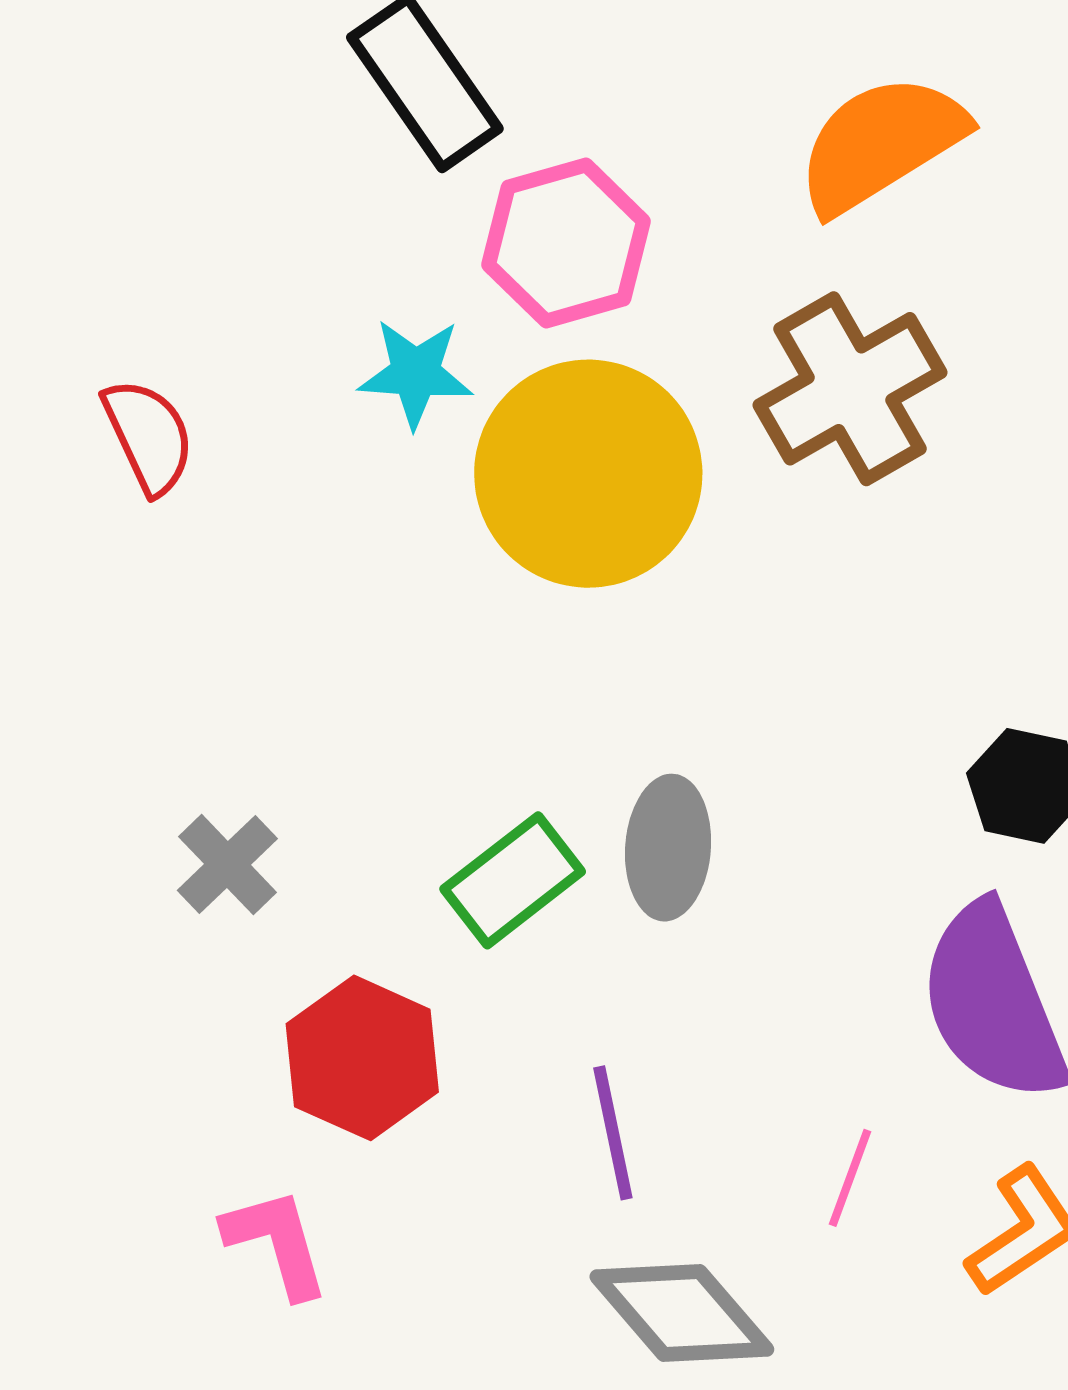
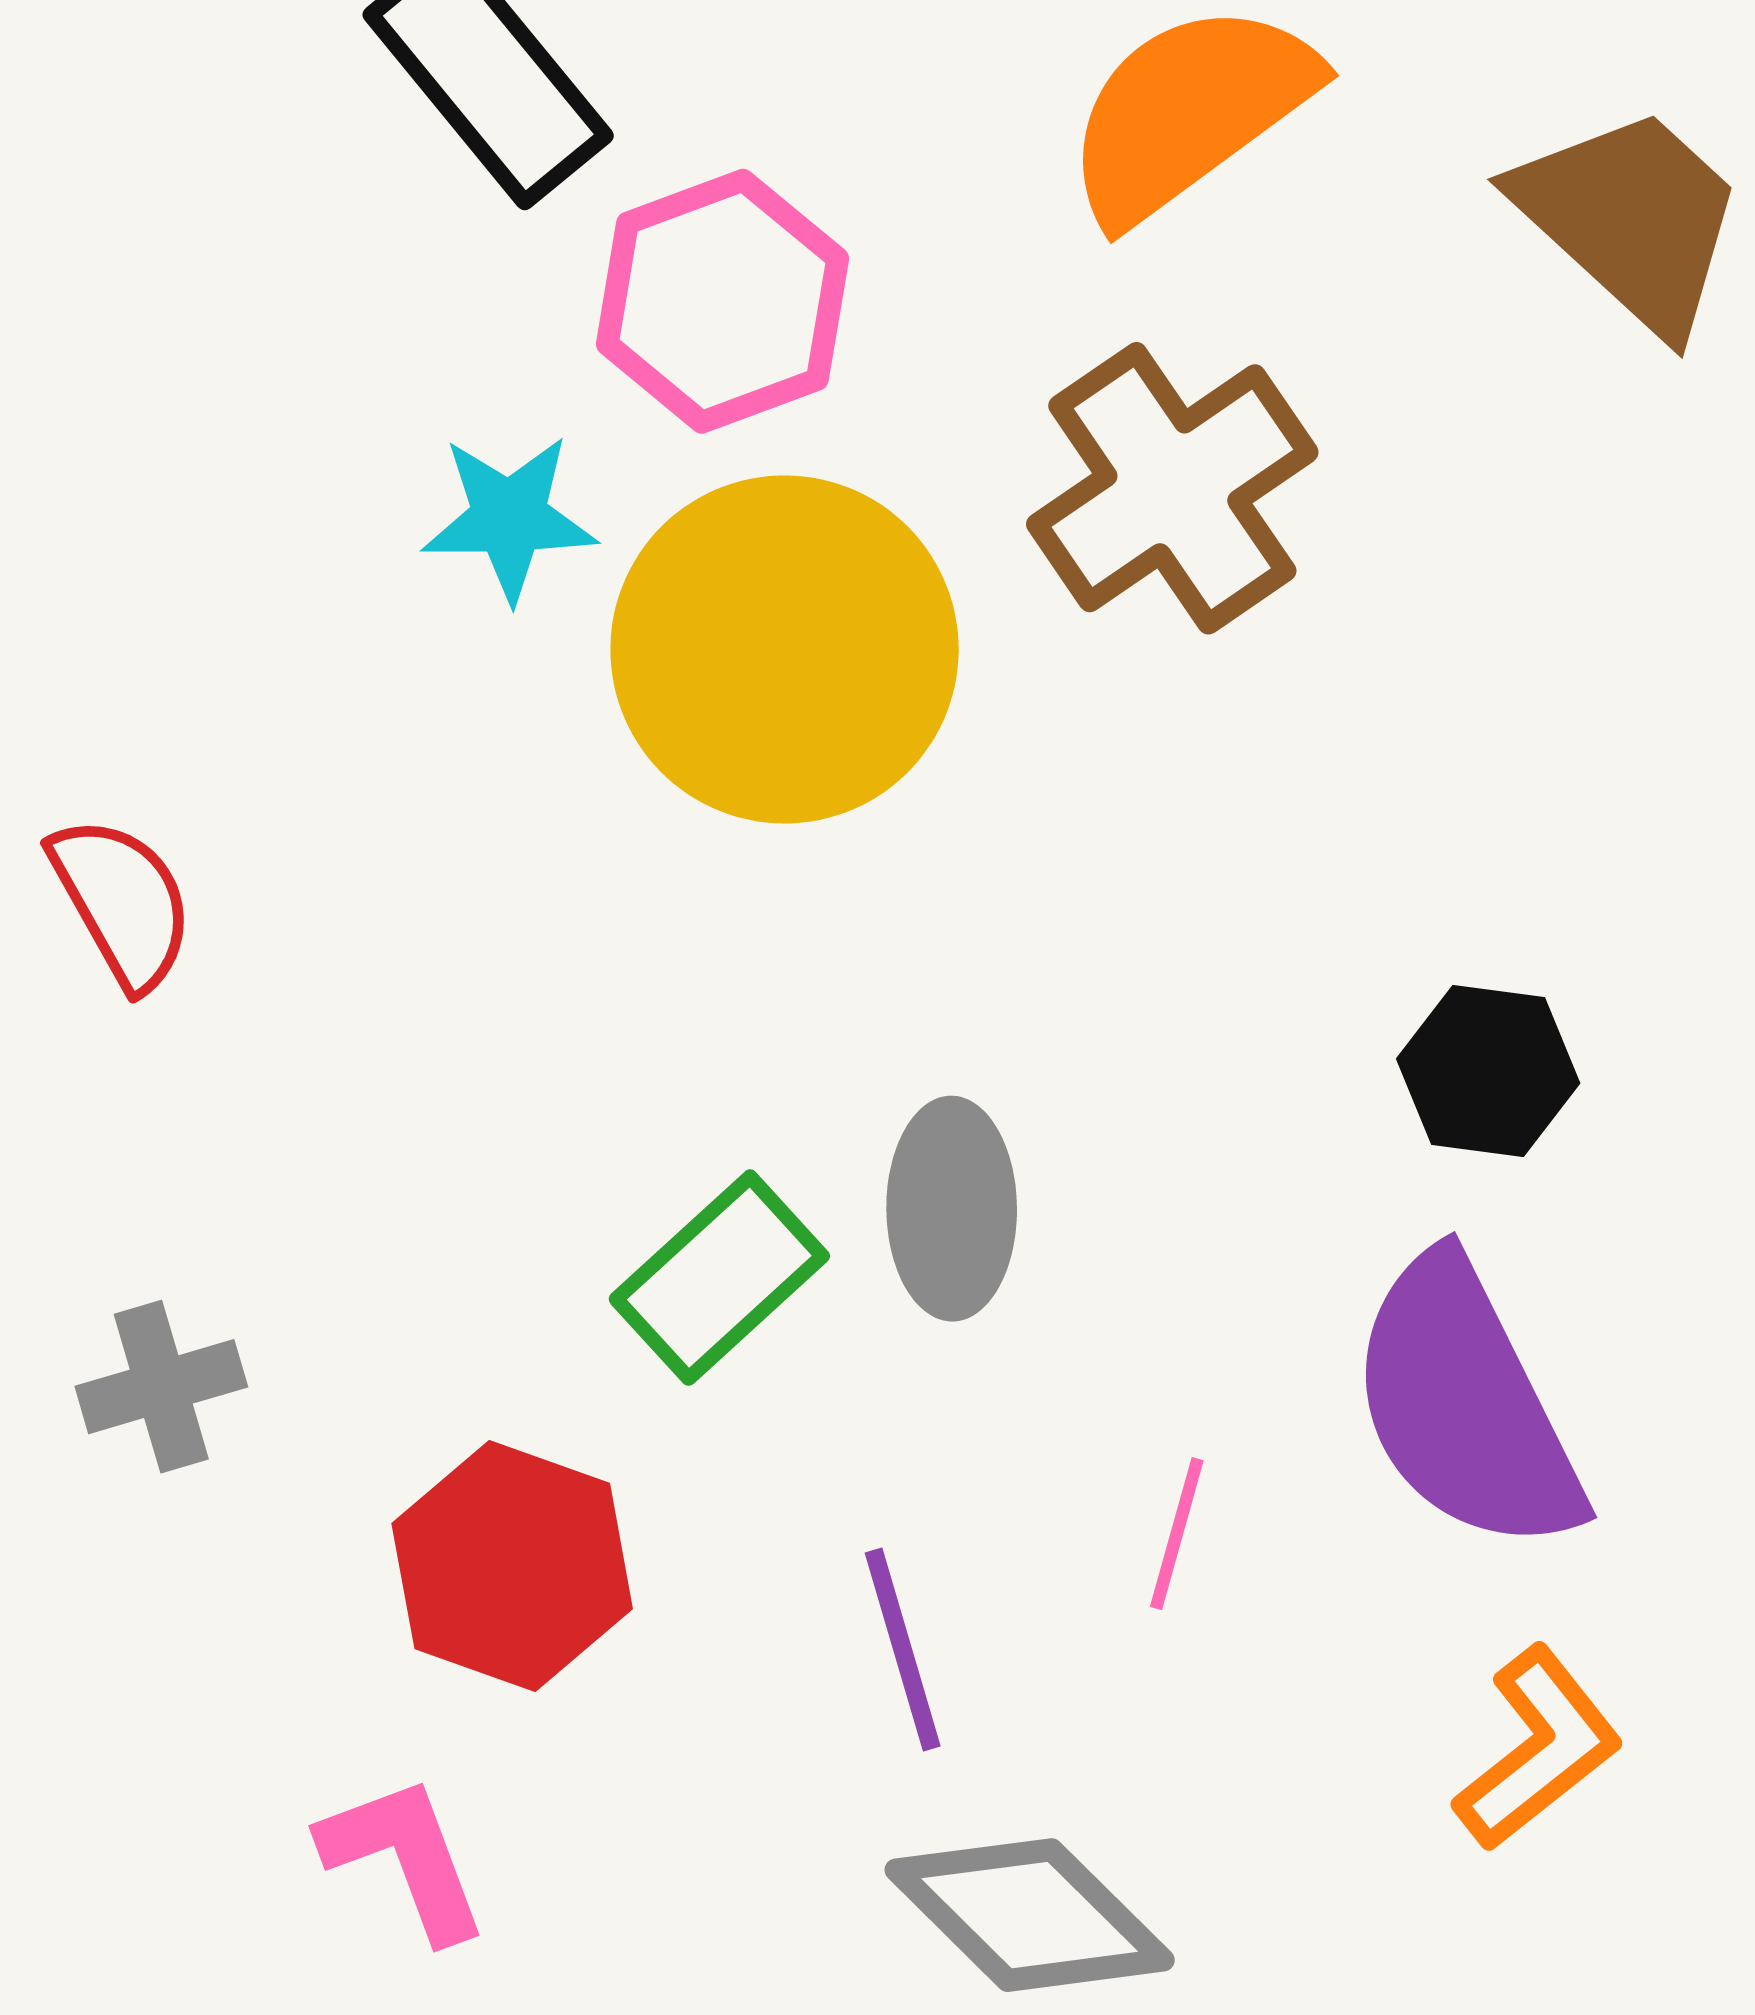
red semicircle: (148, 436) -> (122, 902), moved
gray cross: (227, 864) -> (161, 1387), moved, turned 32
pink line: (850, 1178) -> (1177, 1534), moved

